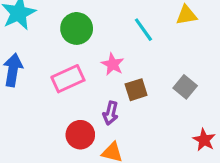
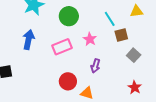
brown square: (136, 90) -> (121, 35), moved
purple arrow: (111, 113) -> (95, 66), moved
red star: (204, 140) -> (135, 87), moved

